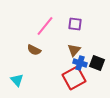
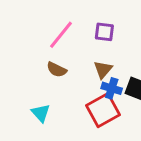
brown semicircle: (34, 50) -> (57, 70), moved
cyan triangle: (17, 80) -> (41, 113), moved

